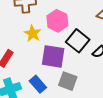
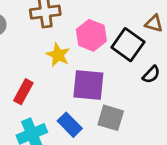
black square: (78, 41) -> (128, 45), moved

